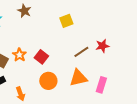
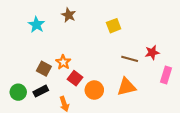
brown line: (81, 52) -> (130, 59), turned 49
red square: (41, 57) -> (75, 78), moved
pink rectangle: (101, 85) -> (166, 75), moved

